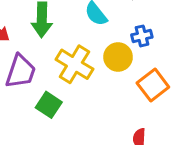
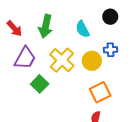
orange square: (153, 85) -> (100, 92), moved

